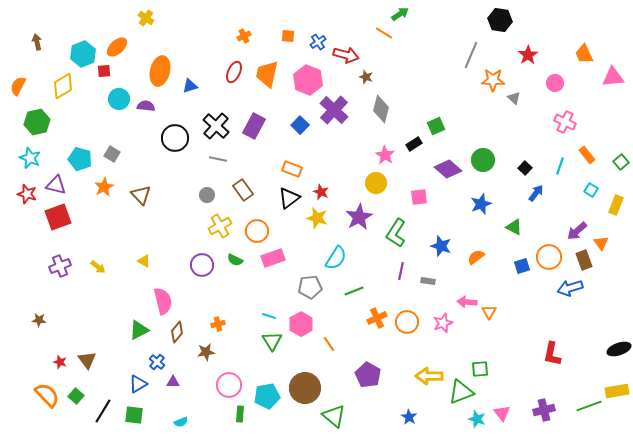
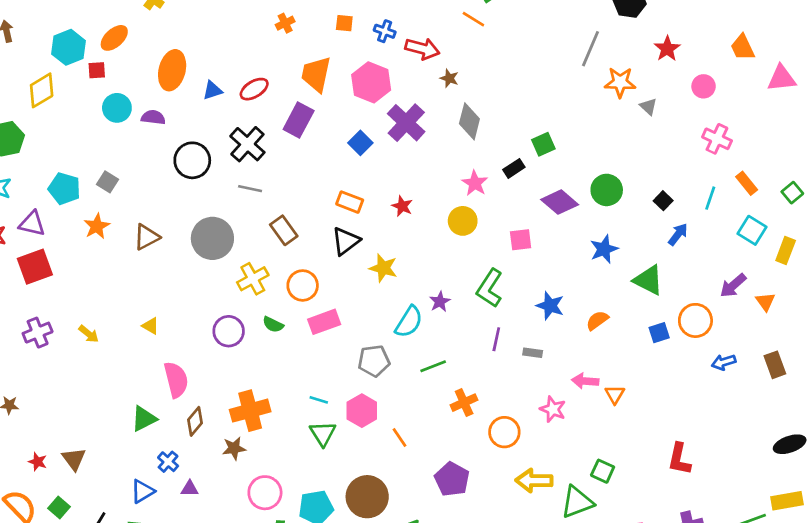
blue cross: (318, 42) -> (385, 31), turned -35
red ellipse: (234, 72) -> (254, 89), moved, turned 35
purple rectangle: (254, 126) -> (299, 120), moved
cyan square: (591, 190) -> (752, 230), size x1.5
red star: (321, 192) -> (402, 206), moved
brown triangle: (141, 195) -> (147, 237), turned 45
gray circle: (207, 195) -> (212, 238), moved, size x2.0
purple star: (359, 217) -> (440, 302), moved, size x0.6
green triangle: (514, 227) -> (648, 280), size x1.4
brown rectangle: (584, 260) -> (775, 365), moved
blue arrow: (570, 288) -> (724, 362), size x0.7
orange circle: (407, 322) -> (504, 432), moved
pink star: (443, 323) -> (553, 409), turned -30
orange cross: (218, 324) -> (250, 411), size x2.0
red L-shape: (552, 354) -> (679, 459), moved
green square: (480, 369) -> (603, 471), turned 30

